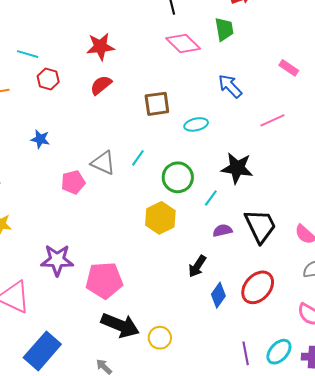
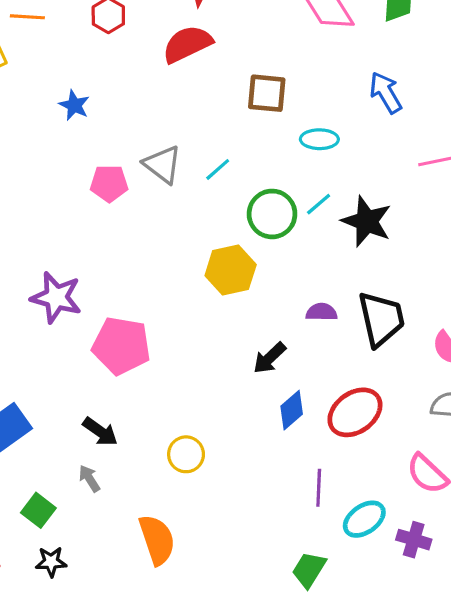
red semicircle: (101, 85) -> (187, 44), size x1.4
cyan line: (211, 198) -> (319, 204), moved
black arrow: (120, 325) -> (100, 432), moved, size x0.6
purple line: (246, 353) -> (319, 488), moved

